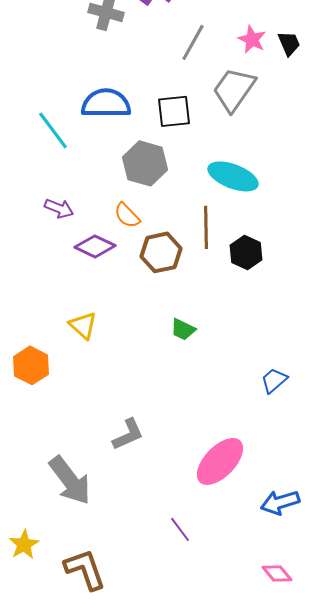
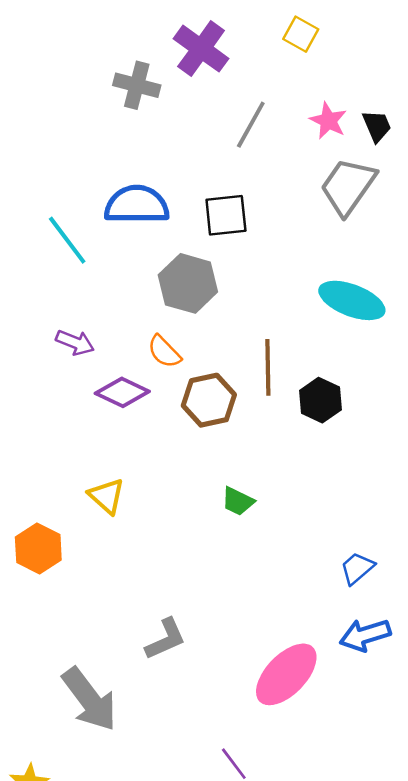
gray trapezoid: (234, 89) -> (348, 186), moved
cyan ellipse: (233, 176) -> (352, 300), moved
blue arrow: (280, 502) -> (365, 635), moved

